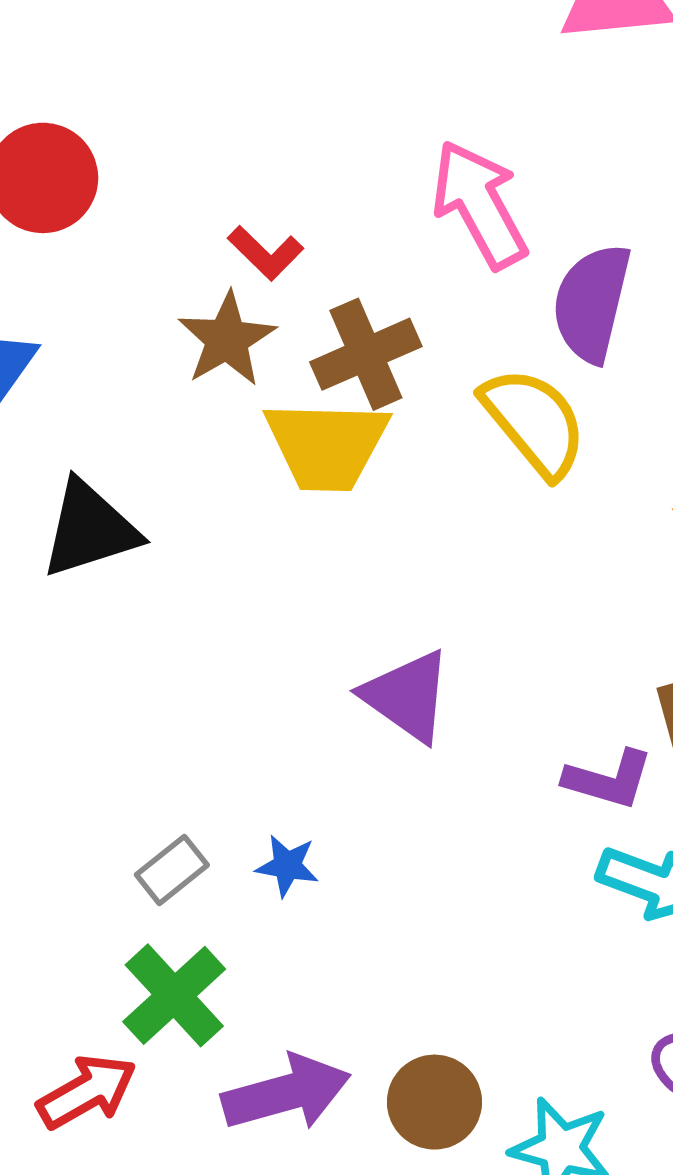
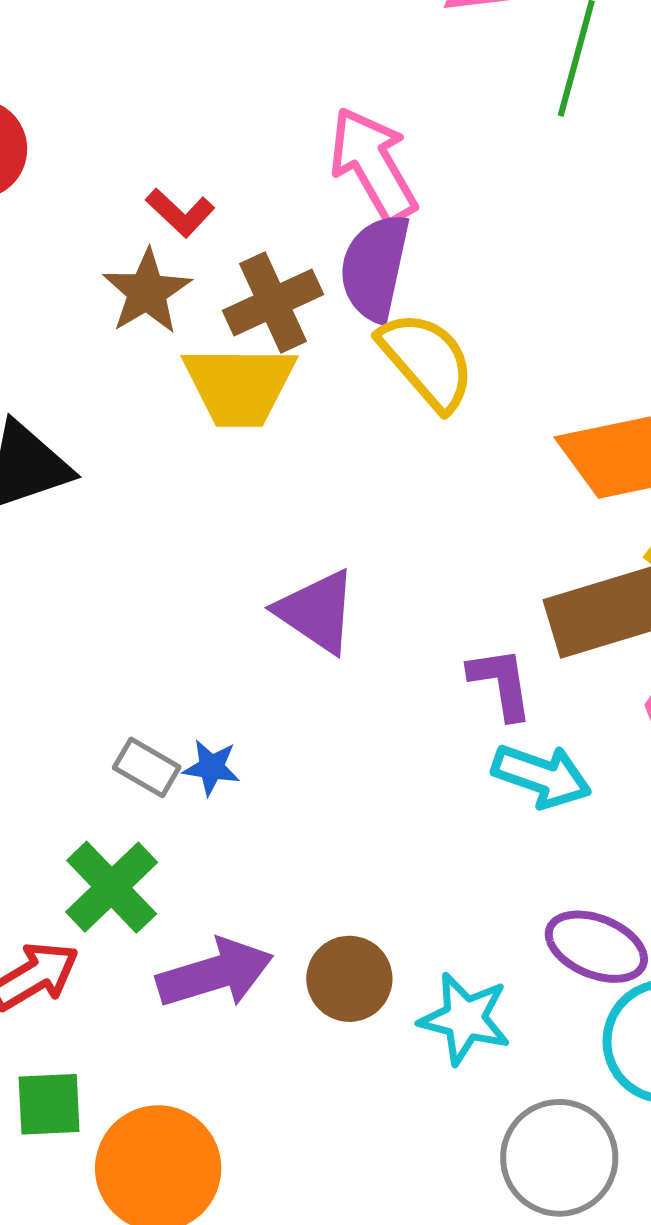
purple semicircle: (592, 303) -> (375, 268), moved
purple L-shape: (609, 779) -> (501, 683), turned -114
gray rectangle: (172, 870) -> (147, 767), moved, turned 70

